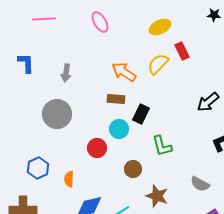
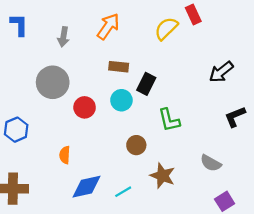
orange arrow: (124, 72) -> (108, 26), moved, turned 90
red circle: (97, 148) -> (85, 107), moved
blue hexagon: (38, 168) -> (16, 130), moved

